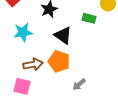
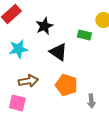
orange pentagon: (59, 61) -> (66, 85), moved
gray arrow: (79, 84) -> (91, 101), moved, turned -56

